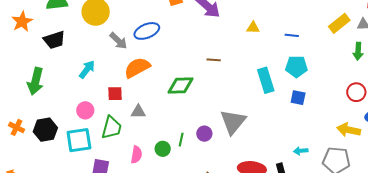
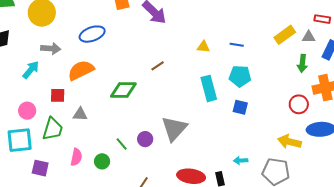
yellow triangle: (253, 28) -> (203, 47), moved
gray arrow: (118, 41) -> (51, 48), moved, turned -42
brown line: (214, 60) -> (158, 66), turned -40
green line: (181, 140) -> (122, 144), turned -56
green circle: (163, 149) -> (102, 161), moved

